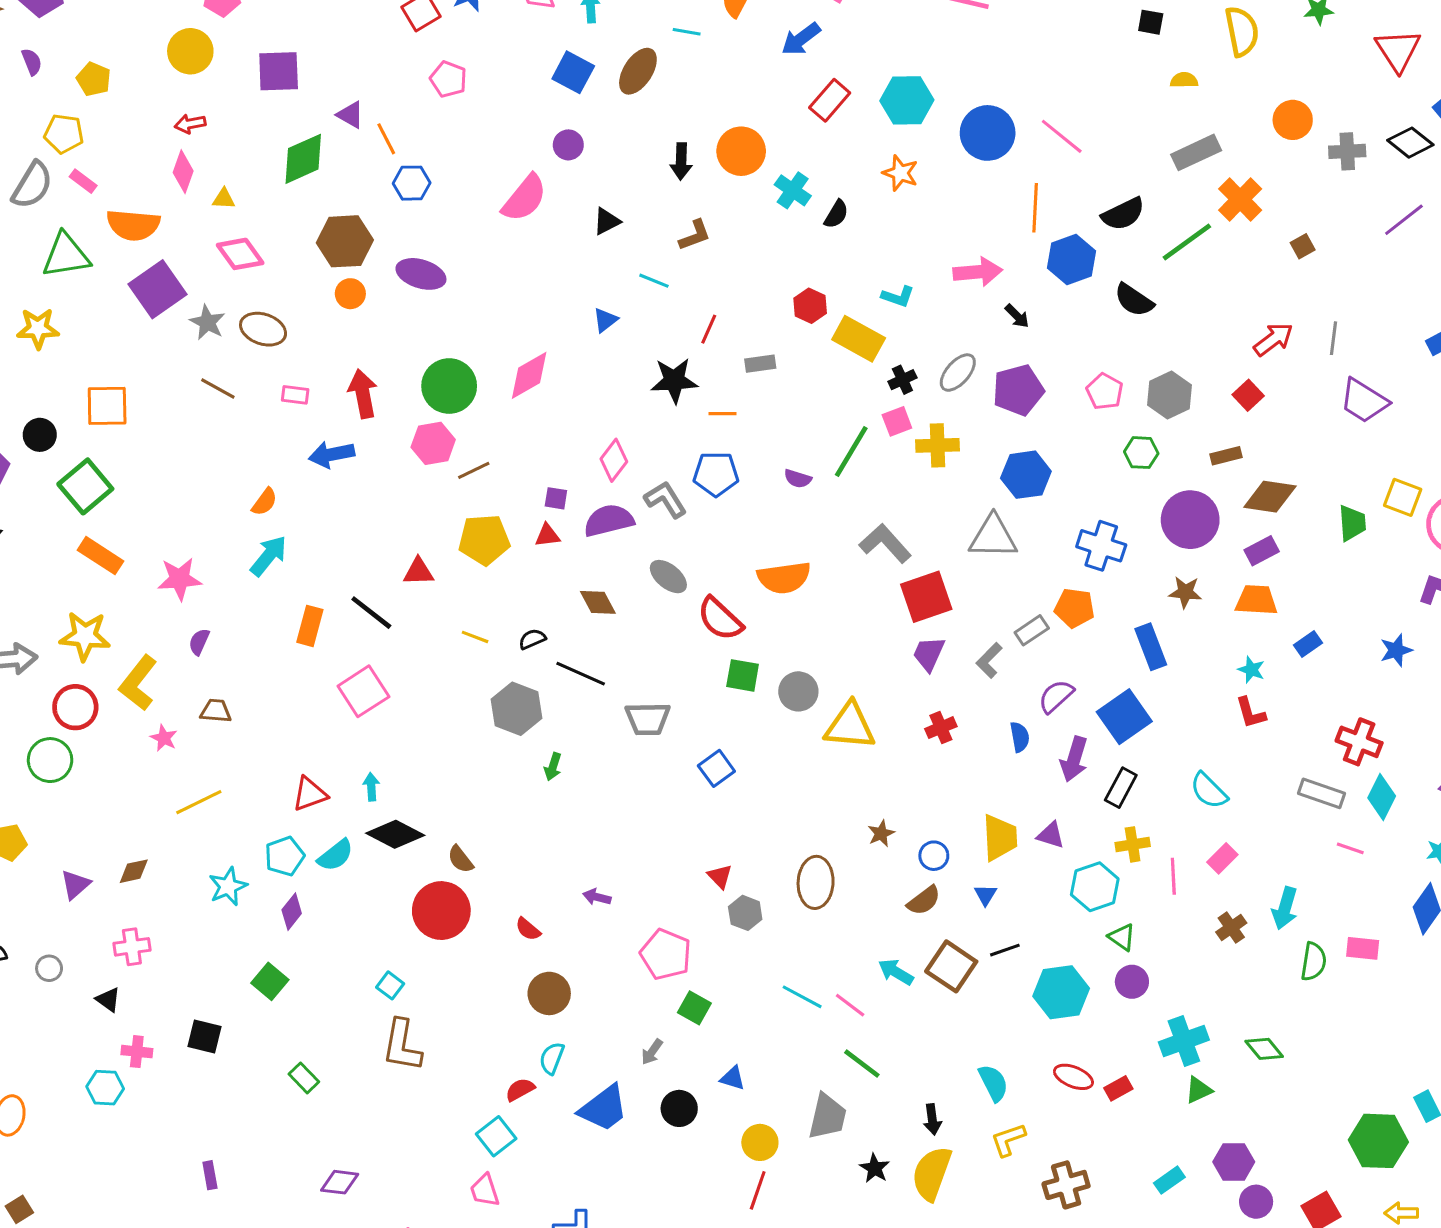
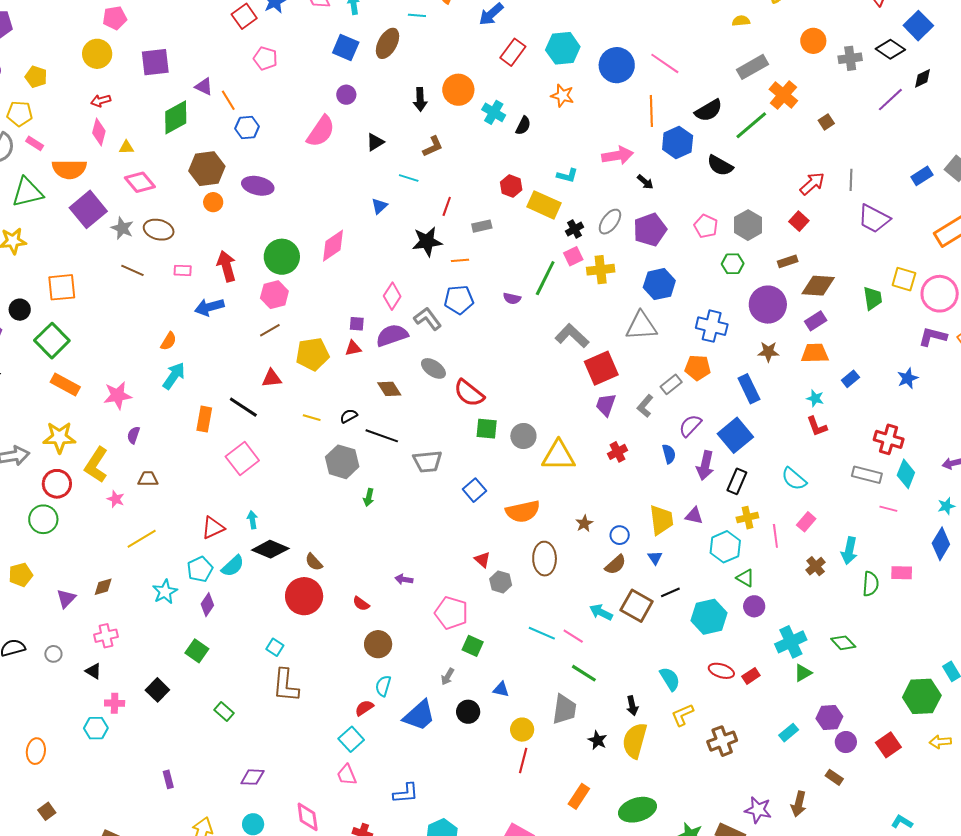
brown line: (474, 470) -> (270, 330), moved
orange semicircle: (784, 578) -> (523, 511), moved
black square: (204, 1036) -> (157, 690), turned 35

